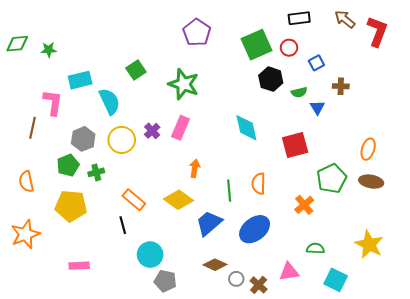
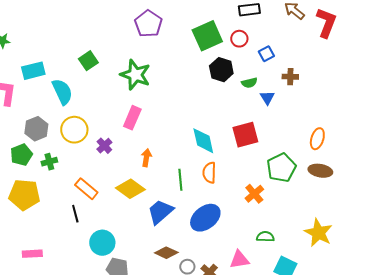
cyan diamond: (246, 128) -> (203, 141), moved
purple cross: (152, 131) -> (104, 146), moved

